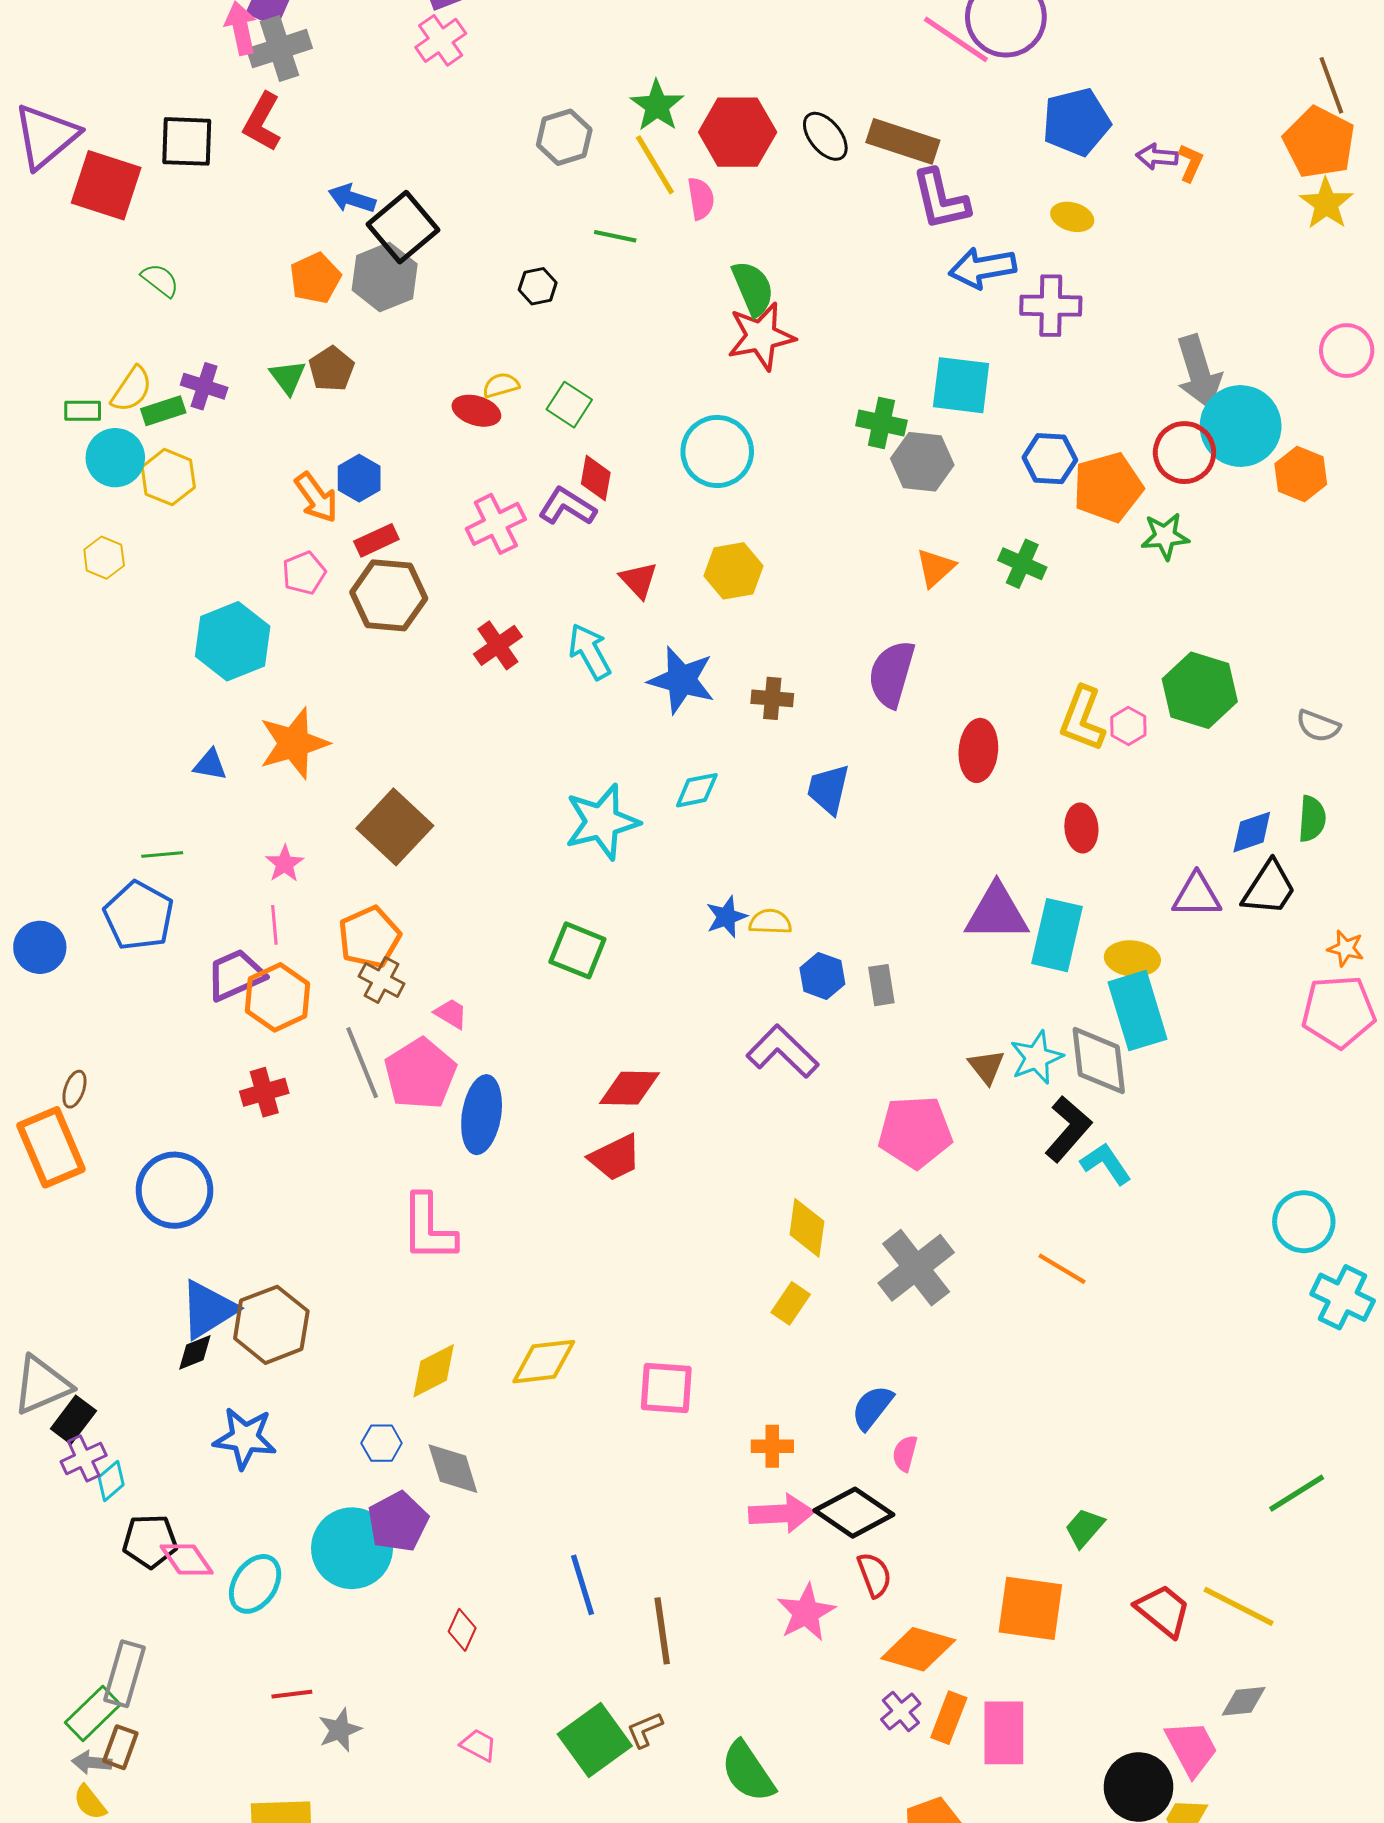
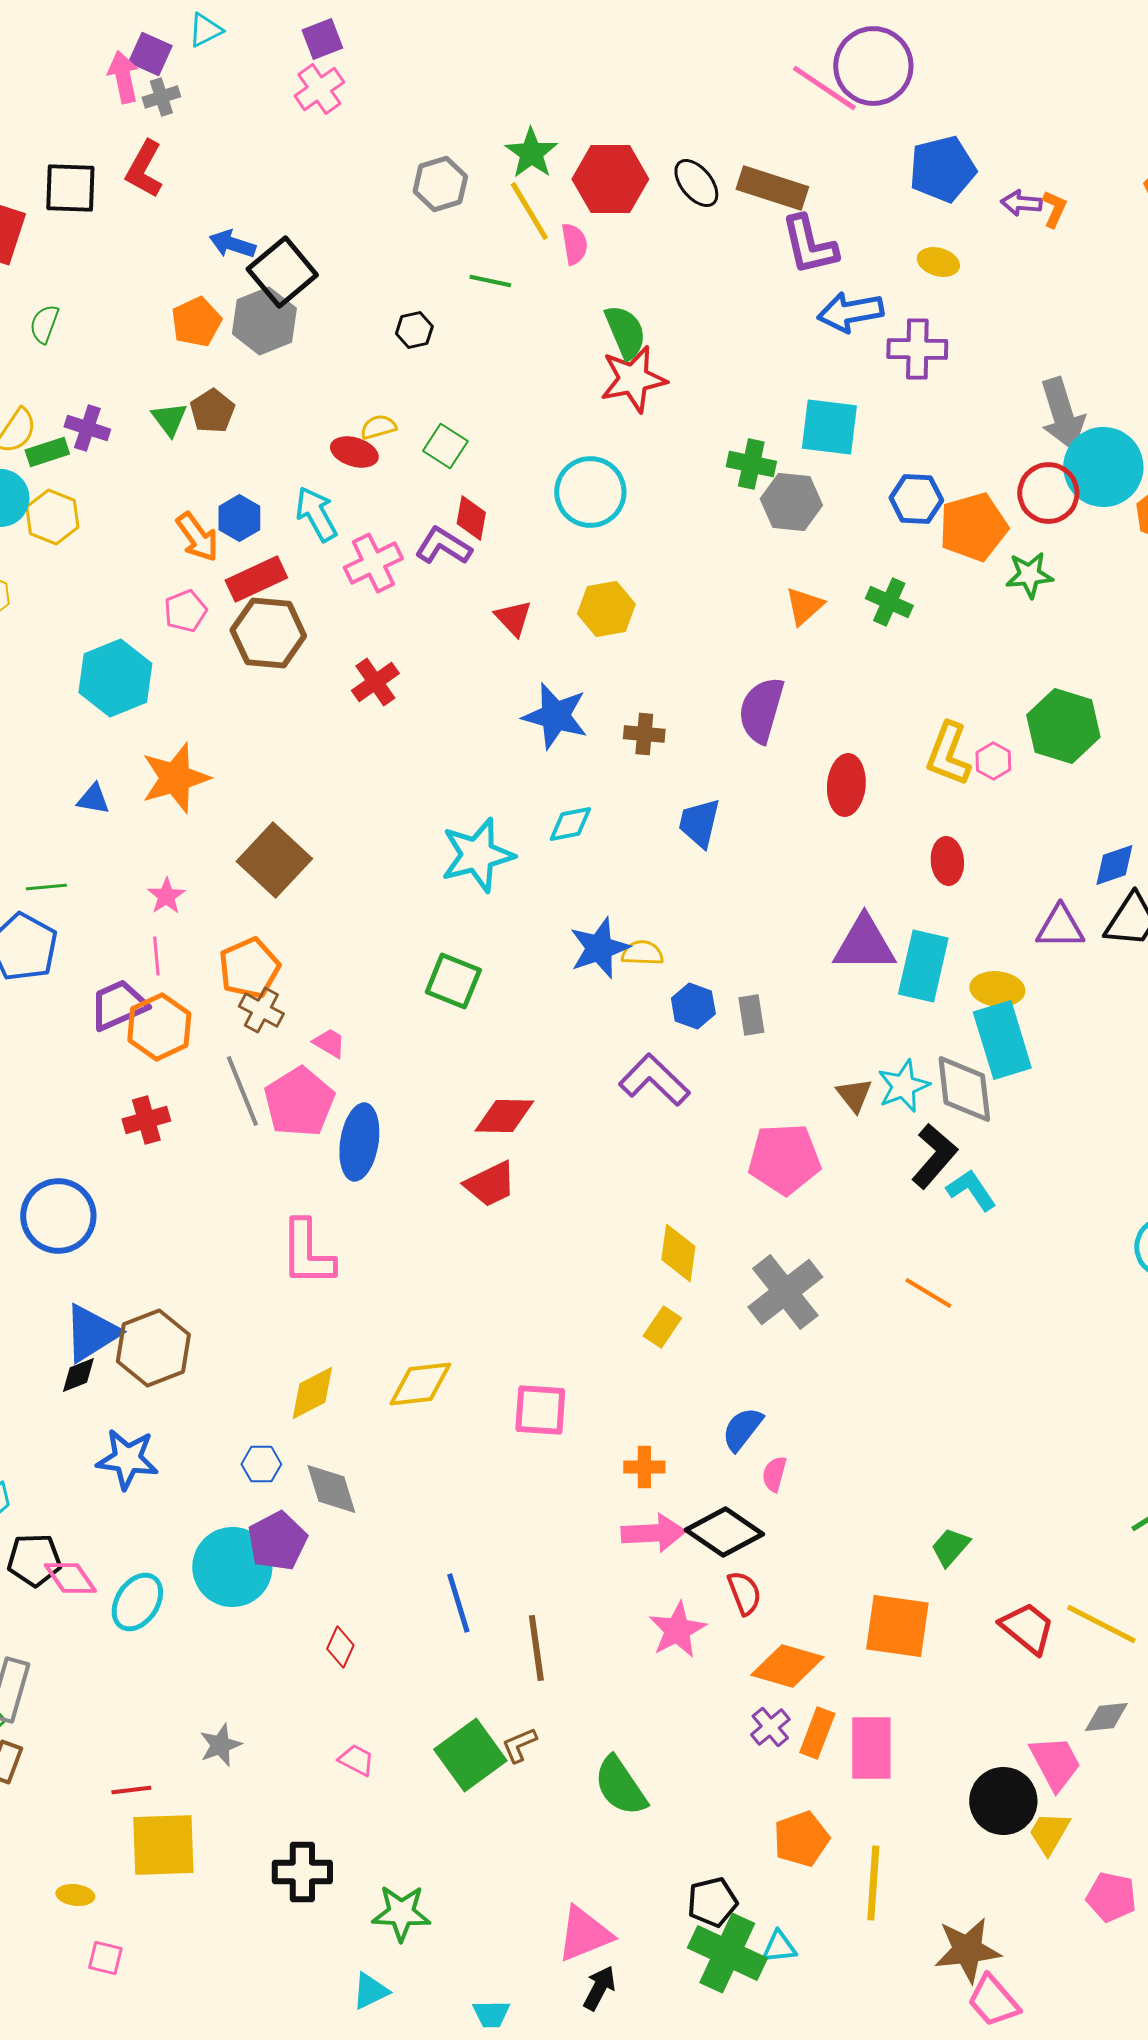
gray cross: (280, 49) -> (161, 97), size x0.6
green semicircle: (160, 280) -> (44, 324), turned -108
red rectangle: (376, 540) -> (256, 579), size x1.4
cyan arrow: (590, 651) -> (316, 514), moved
blue star: (726, 917) -> (599, 948), size x1.5
red line: (292, 1694) -> (131, 1790), moved

